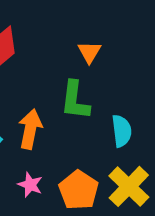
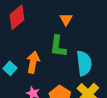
cyan semicircle: (122, 131) -> (84, 63), size x1.4

